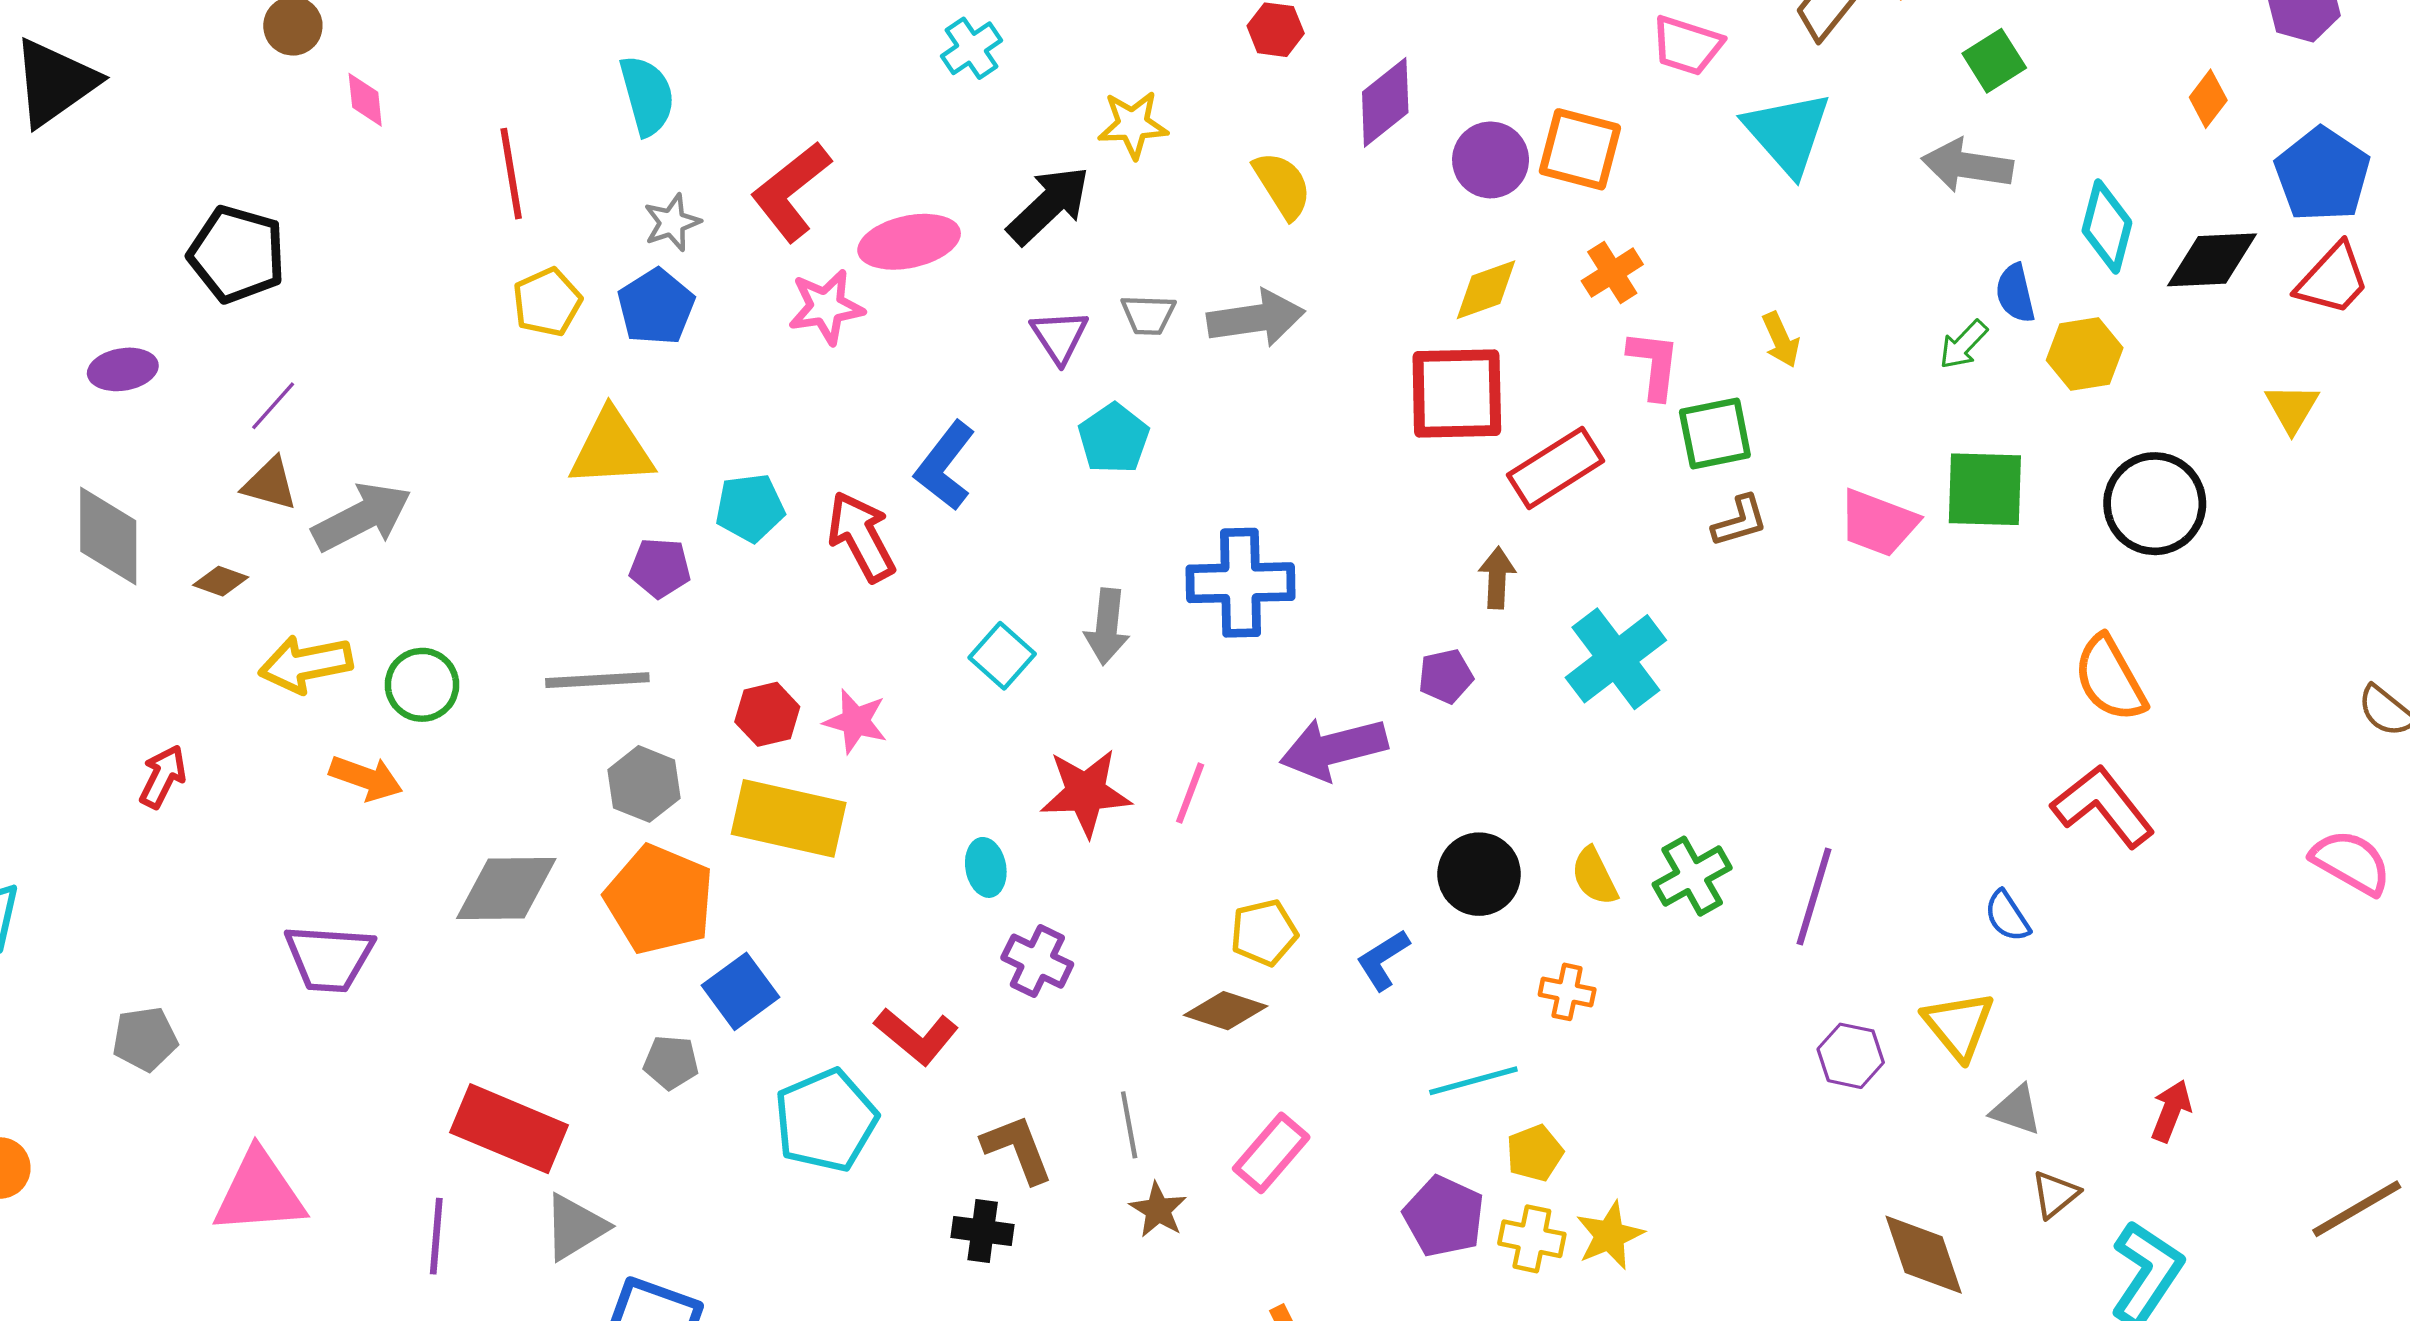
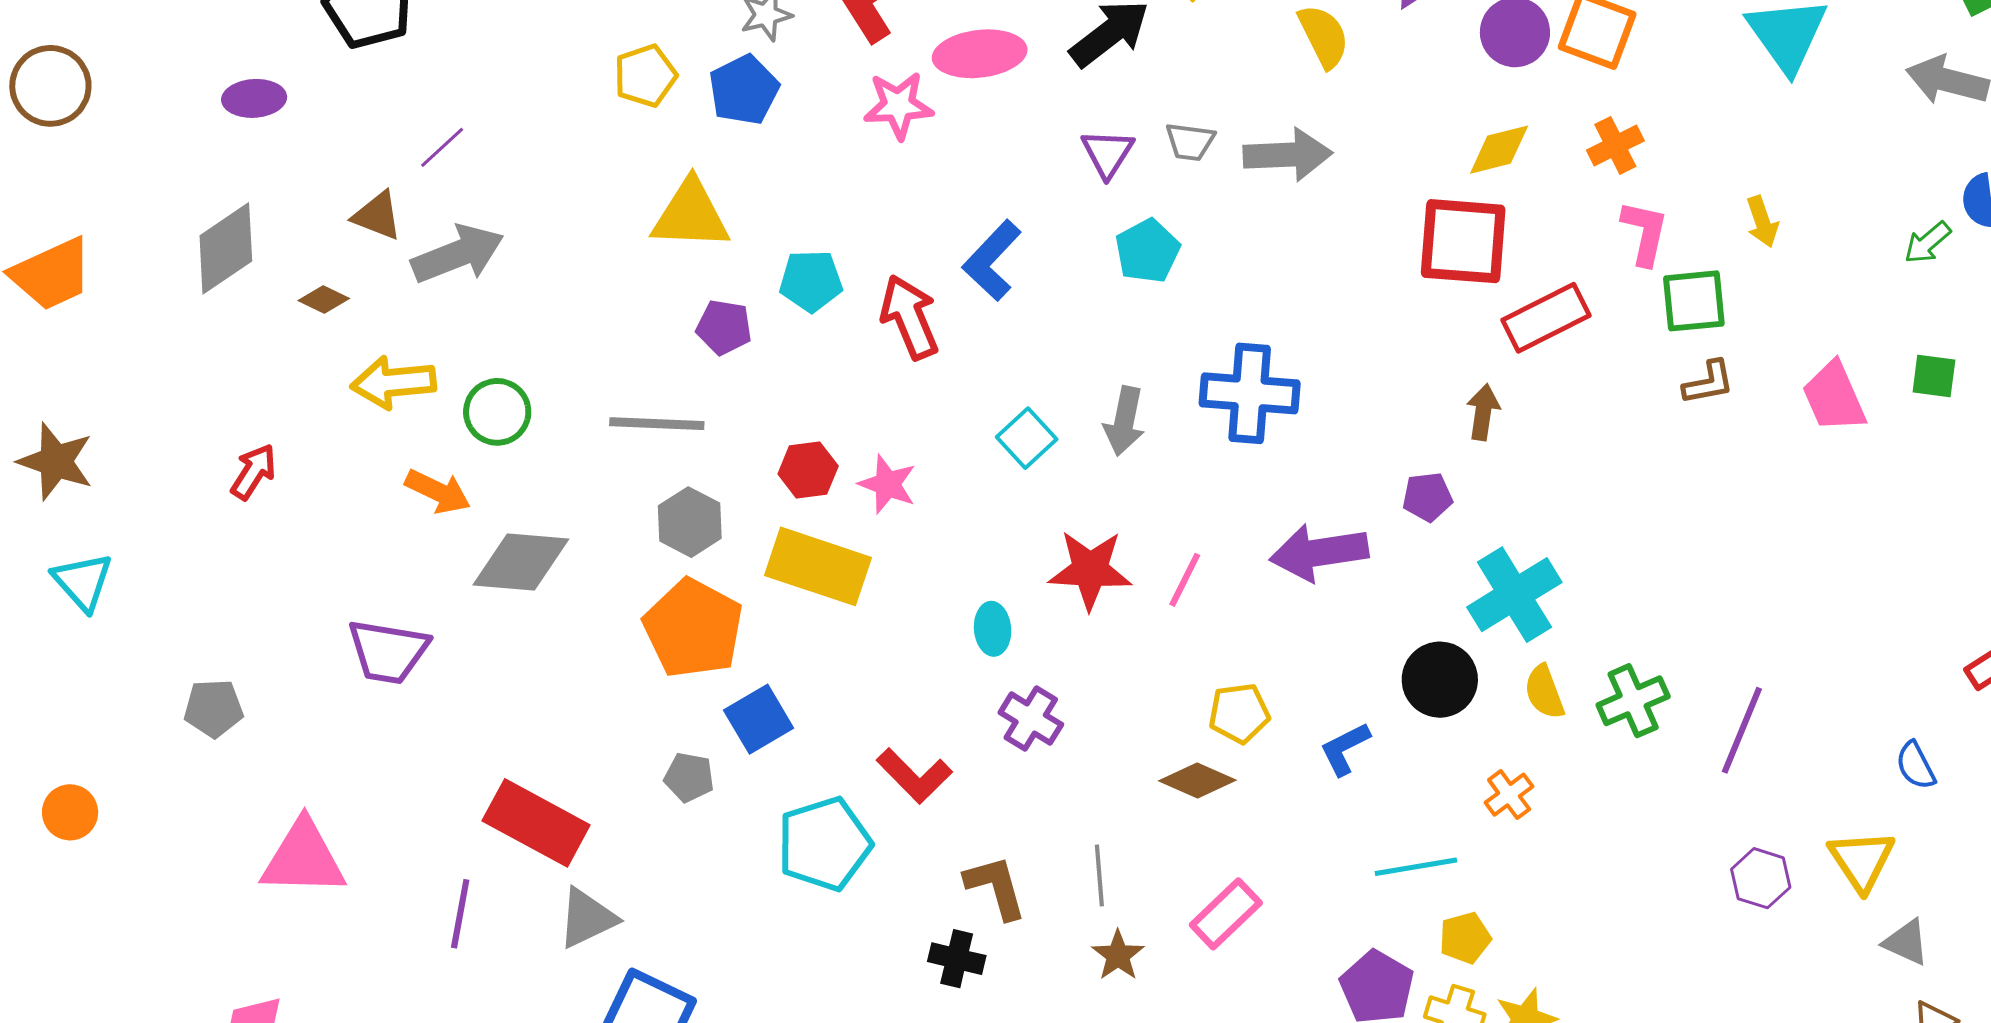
purple line: (273, 406) -> (442, 147), moved
green square: (1985, 489) -> (1934, 376), size x0.6
pink trapezoid: (1878, 523) -> (1834, 397), turned 40
gray diamond: (108, 536) -> (226, 248), turned 50
cyan cross: (1616, 659) -> (1514, 595), moved
gray diamond: (506, 889) -> (521, 562), moved
orange cross: (1567, 992) -> (1509, 795), turned 36

